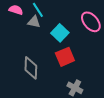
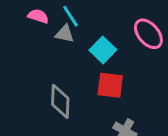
red square: (65, 57) -> (110, 85), turned 30

